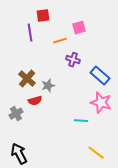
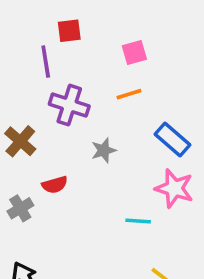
orange line: (60, 41) -> (129, 94), moved
purple cross: (73, 60) -> (69, 105), moved, size x1.5
brown cross: (27, 79) -> (20, 141), moved
gray star: (48, 86) -> (104, 150), moved

